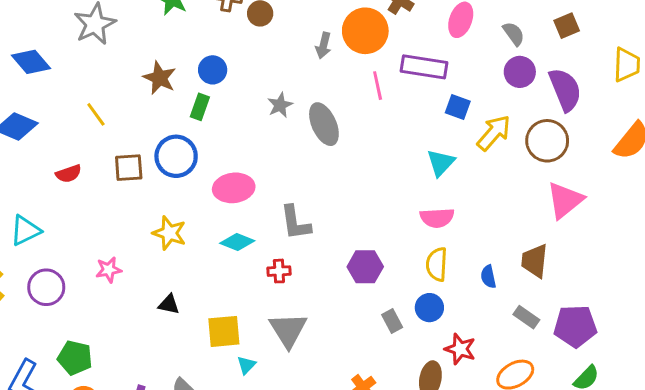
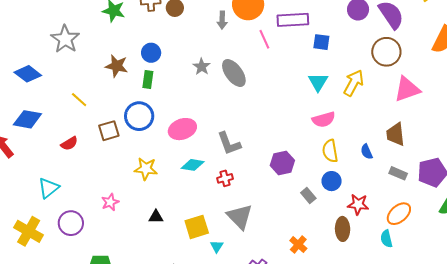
yellow arrow: (494, 133) -> (354, 83), moved
pink triangle: (565, 200) -> (407, 89), turned 32

